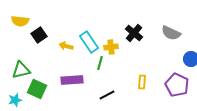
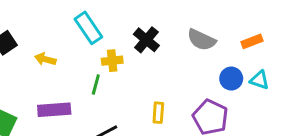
cyan rectangle: (89, 42) -> (88, 28), moved

